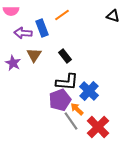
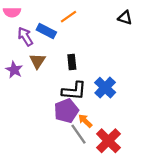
blue rectangle: (42, 28) -> (46, 31), turned -42
purple arrow: (23, 33) -> (25, 37), turned 54
black rectangle: (65, 56) -> (72, 62), turned 32
blue cross: (89, 91) -> (105, 88), moved

